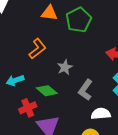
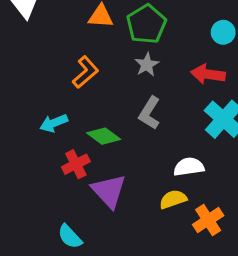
gray star: (65, 67) -> (147, 65), moved
gray L-shape: (85, 90) -> (149, 113), moved

